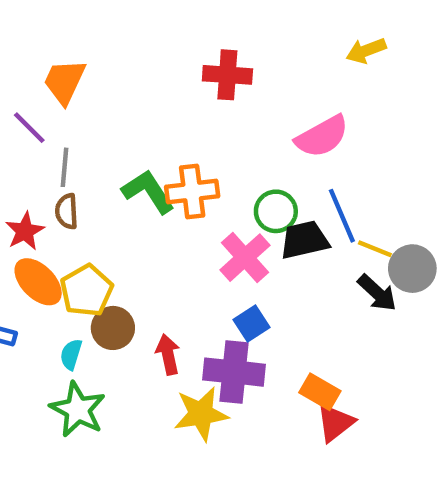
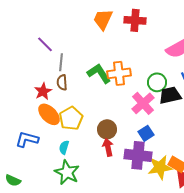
orange trapezoid: (64, 81) -> (103, 19), moved
brown circle: (113, 328) -> (107, 129), moved
yellow star: (201, 414) -> (160, 167), moved

